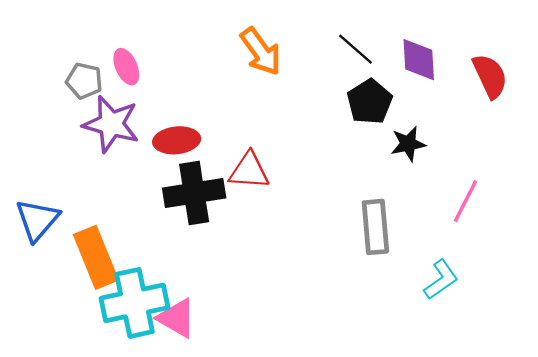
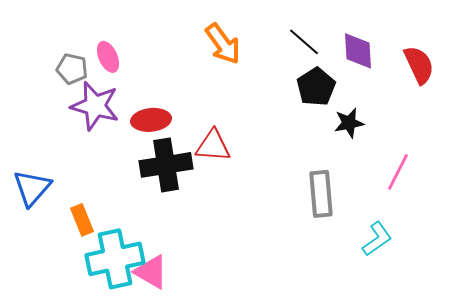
orange rectangle: (96, 257) -> (82, 220), size x0.6

